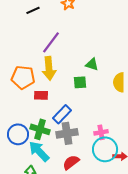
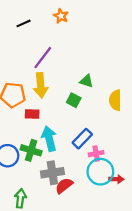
green square: (80, 82) -> (74, 100), turned 32
blue rectangle: (62, 114) -> (82, 139), moved
gray cross: (67, 133) -> (52, 173), moved
cyan arrow: (39, 151) -> (49, 139), moved, turned 30

